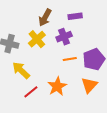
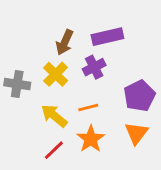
purple rectangle: (75, 16) -> (107, 37), size x1.5
orange line: (70, 59) -> (88, 107), moved
yellow arrow: (21, 70) -> (54, 116), moved

